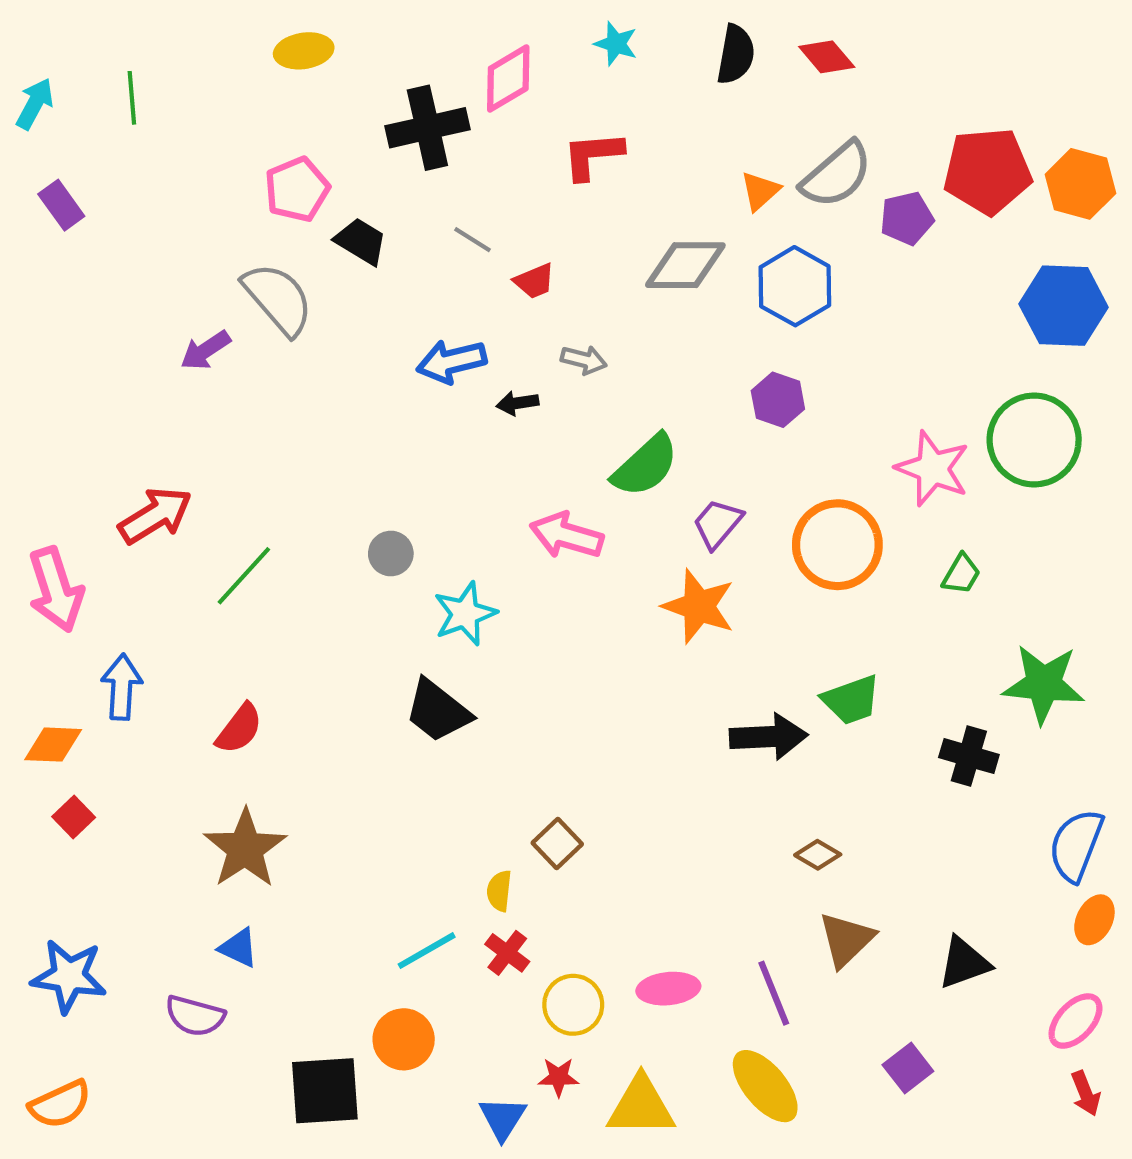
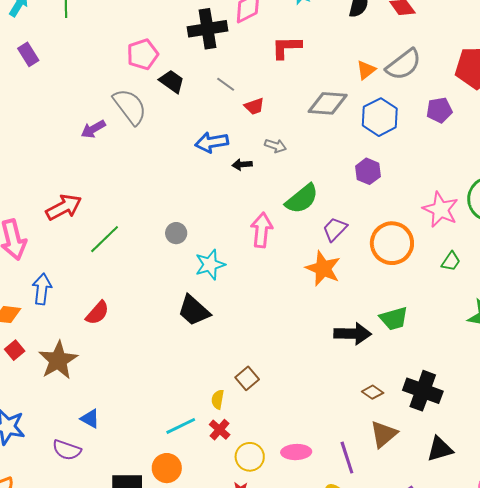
purple pentagon: (907, 218) -> (439, 110), moved
pink arrow: (567, 536) -> (262, 230), turned 76
black cross: (969, 756) -> (423, 391), moved, size x1.4
brown star: (245, 849) -> (58, 360), moved

